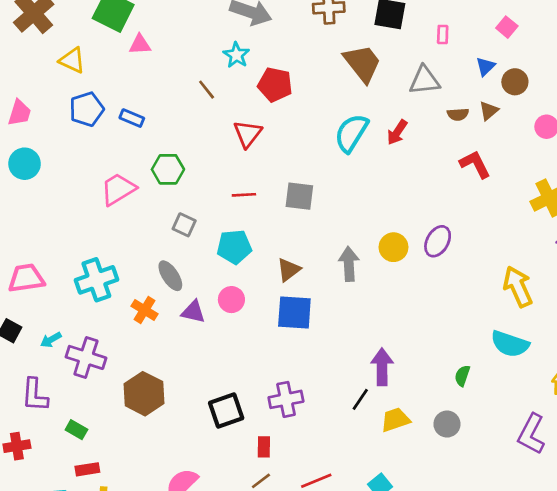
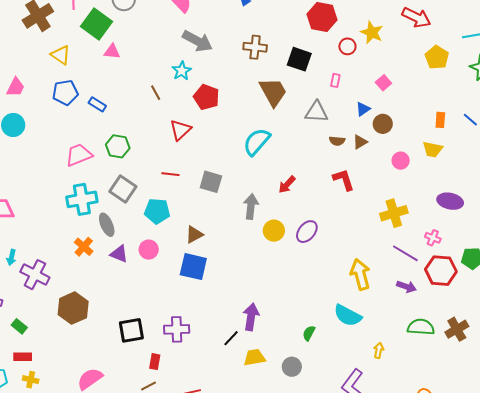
red arrow: (397, 132) -> (287, 185), moved
gray square: (184, 225) -> (123, 189), size x1.5
gray arrow: (349, 264) -> (251, 206), moved
cyan cross: (96, 280) -> (82, 199), moved
cyan arrow: (51, 340) -> (11, 257), turned -56

